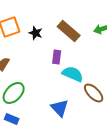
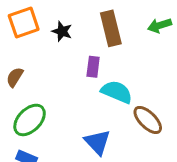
brown rectangle: (69, 31) -> (111, 28), turned 35

